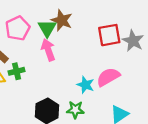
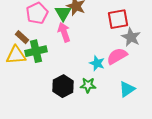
gray star: (133, 41) -> (131, 37), moved
green cross: (17, 71) -> (36, 51), size x1.5

